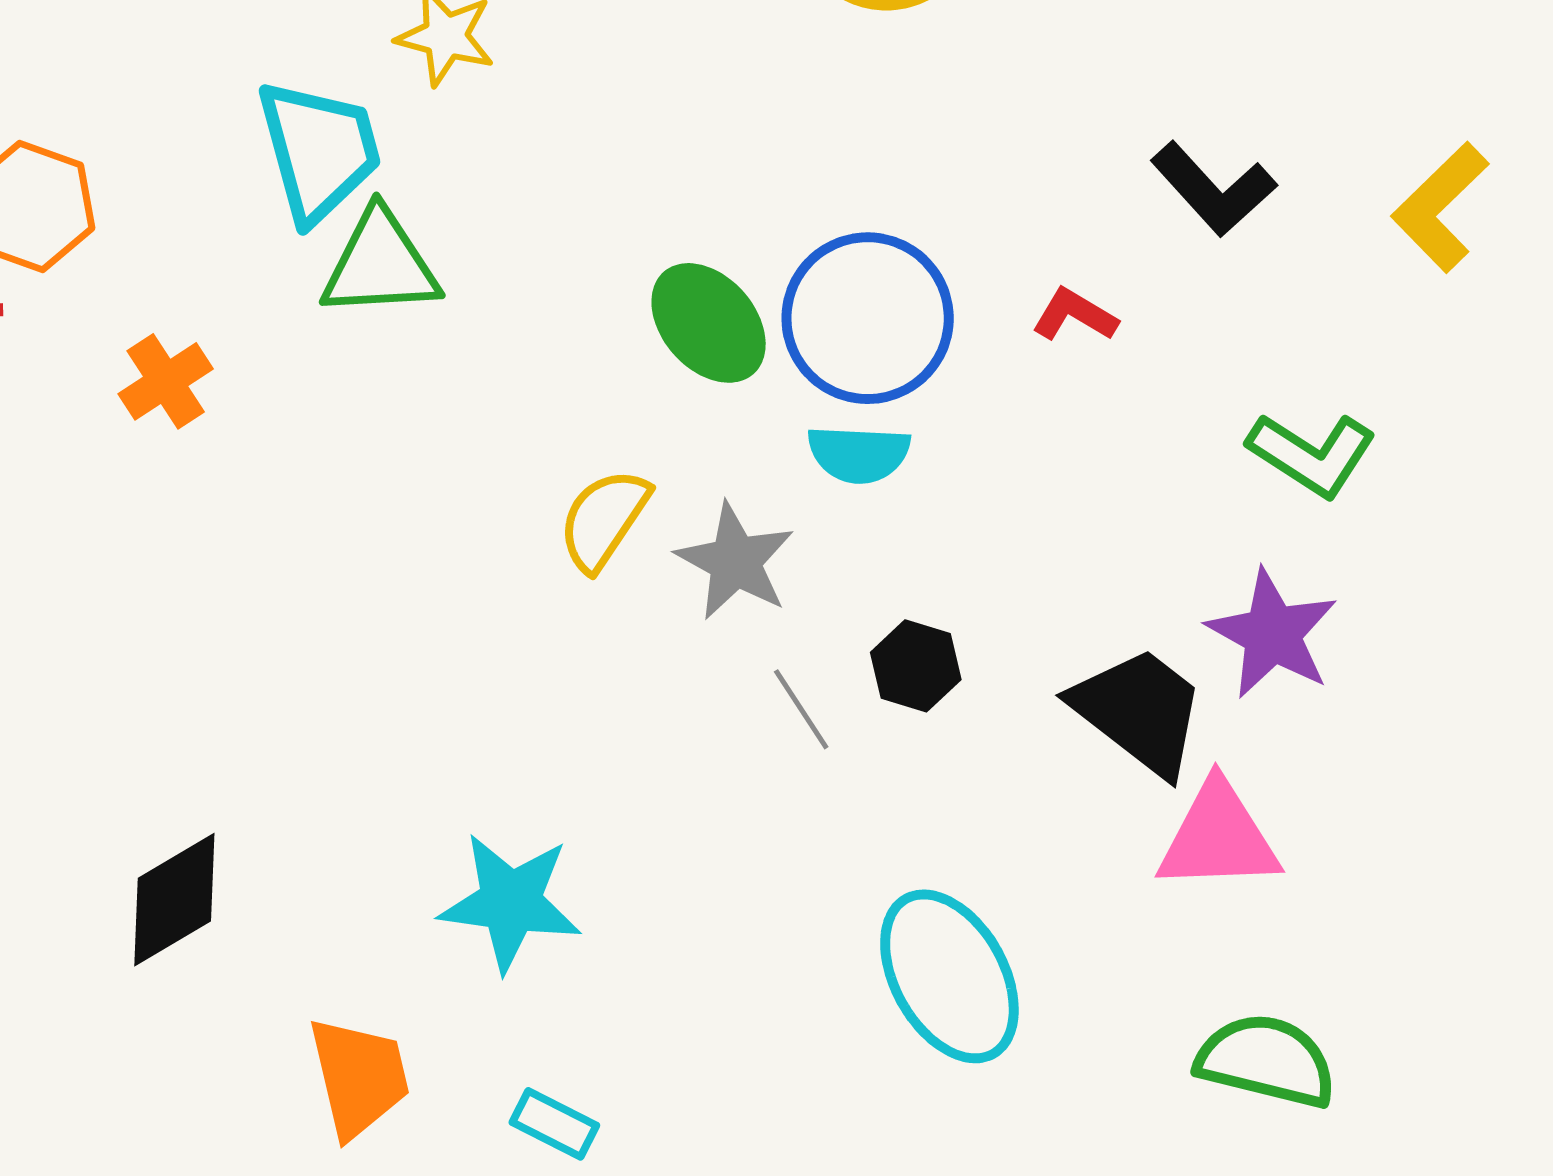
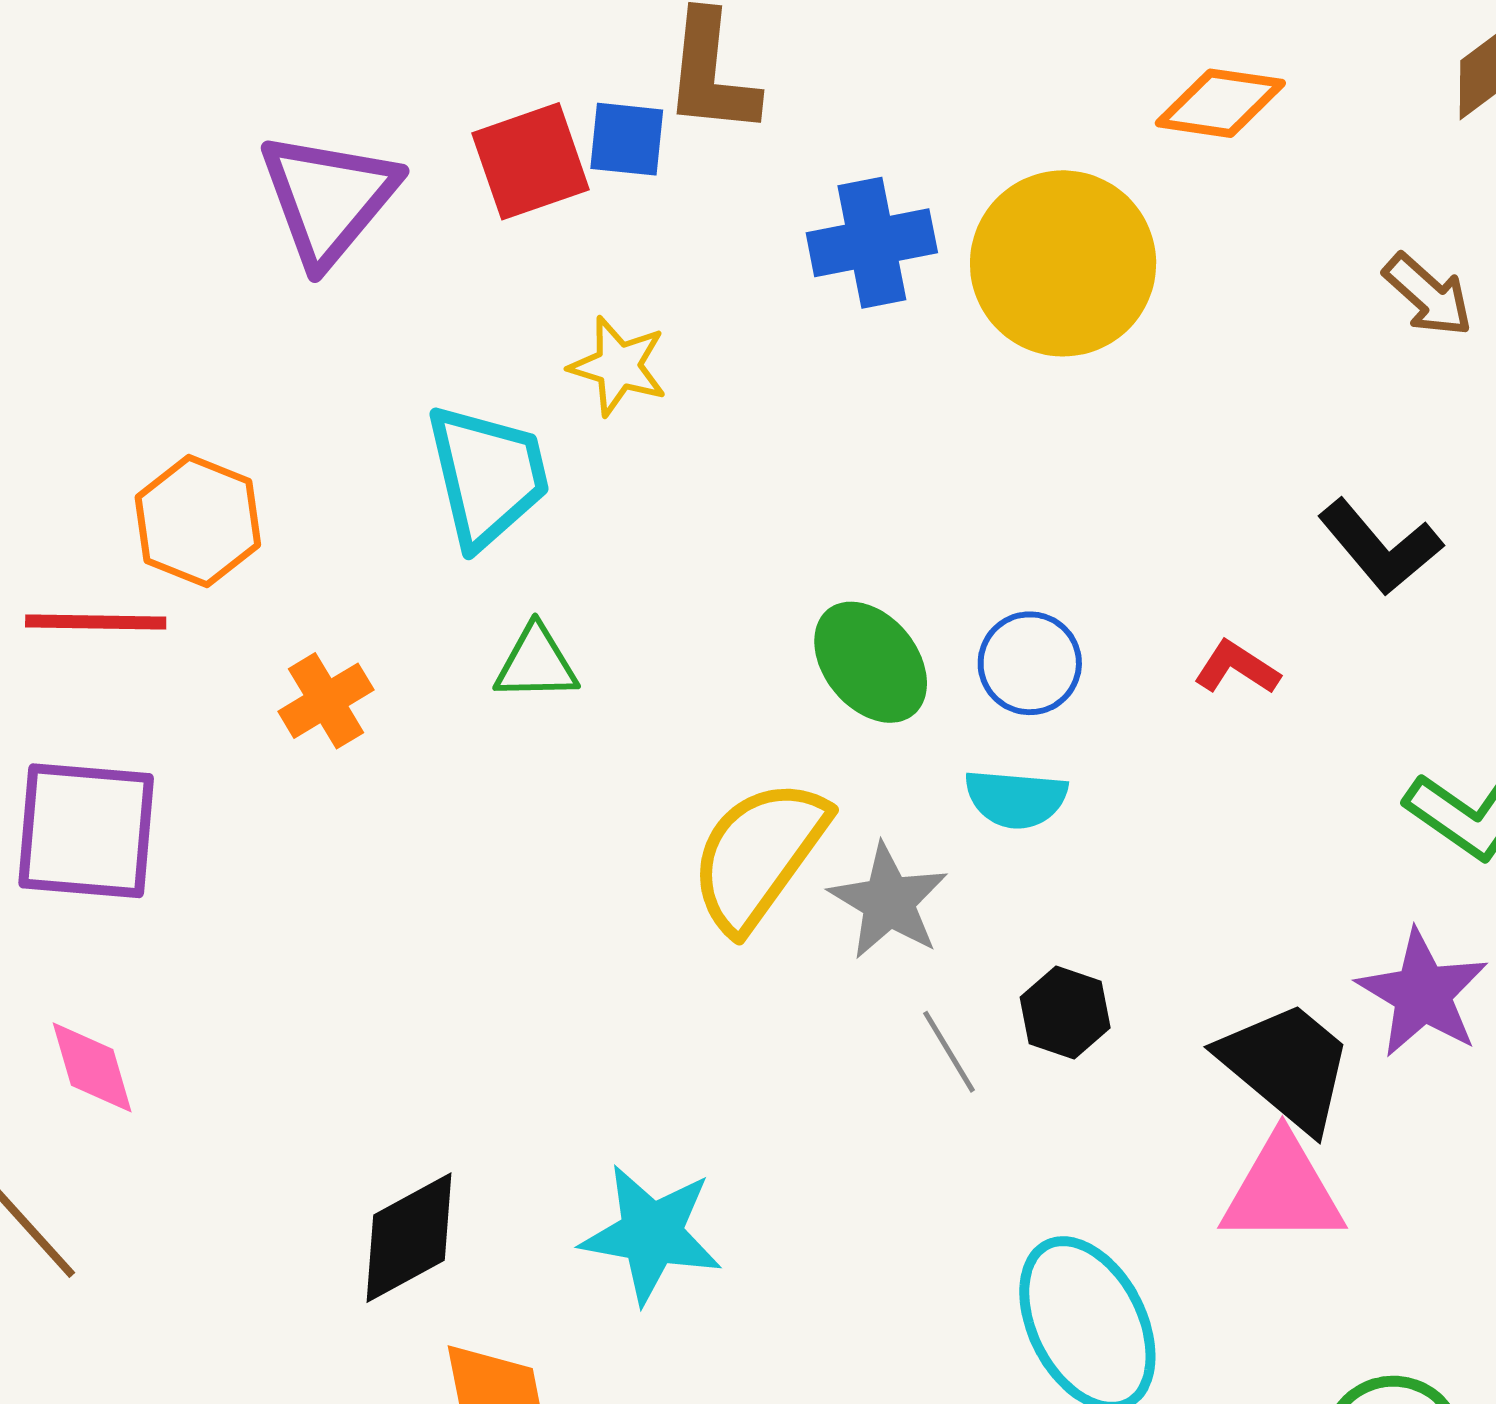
green triangle: (380, 264) -> (536, 663), moved, size x0.7
blue circle: (868, 318) -> (1030, 663), size x0.6
yellow semicircle: (604, 520) -> (759, 855), size x1.5
pink triangle: (1218, 837) -> (1282, 1191), moved
black diamond: (174, 900) -> (409, 1238), moved

